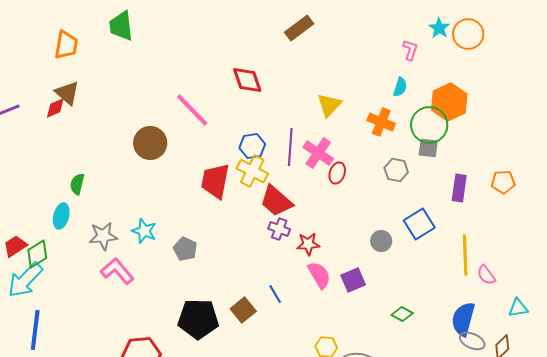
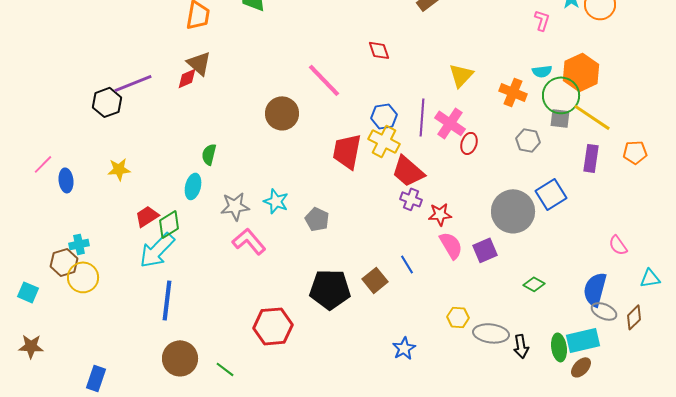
red diamond: (247, 80) -> (379, 50), size x0.7
cyan semicircle: (400, 87) -> (542, 71), moved, turned 66
gray circle: (381, 241) -> (513, 211), size x2.0
yellow line: (465, 255) -> (592, 117), moved, turned -54

